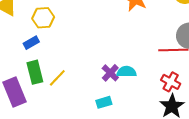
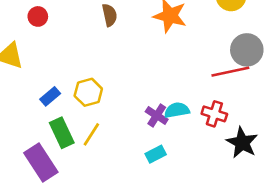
yellow hexagon: (43, 18) -> (88, 92), moved
red cross: (171, 82) -> (214, 114), moved

